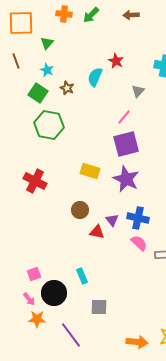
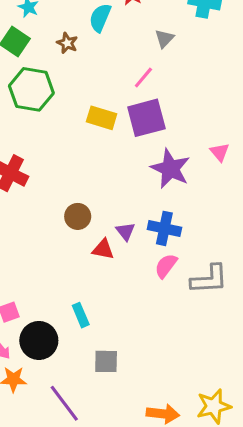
brown star: (67, 88) -> (67, 43), moved
yellow rectangle: (90, 171) -> (102, 118), moved
purple star: (126, 179) -> (170, 169), moved
pink semicircle: (139, 243) -> (166, 266), turned -96

